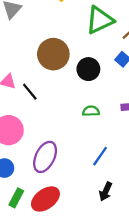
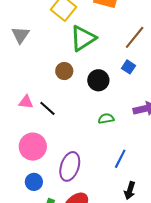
green triangle: (100, 20) -> (83, 38), moved
brown circle: (53, 54) -> (64, 71), size x0.6

